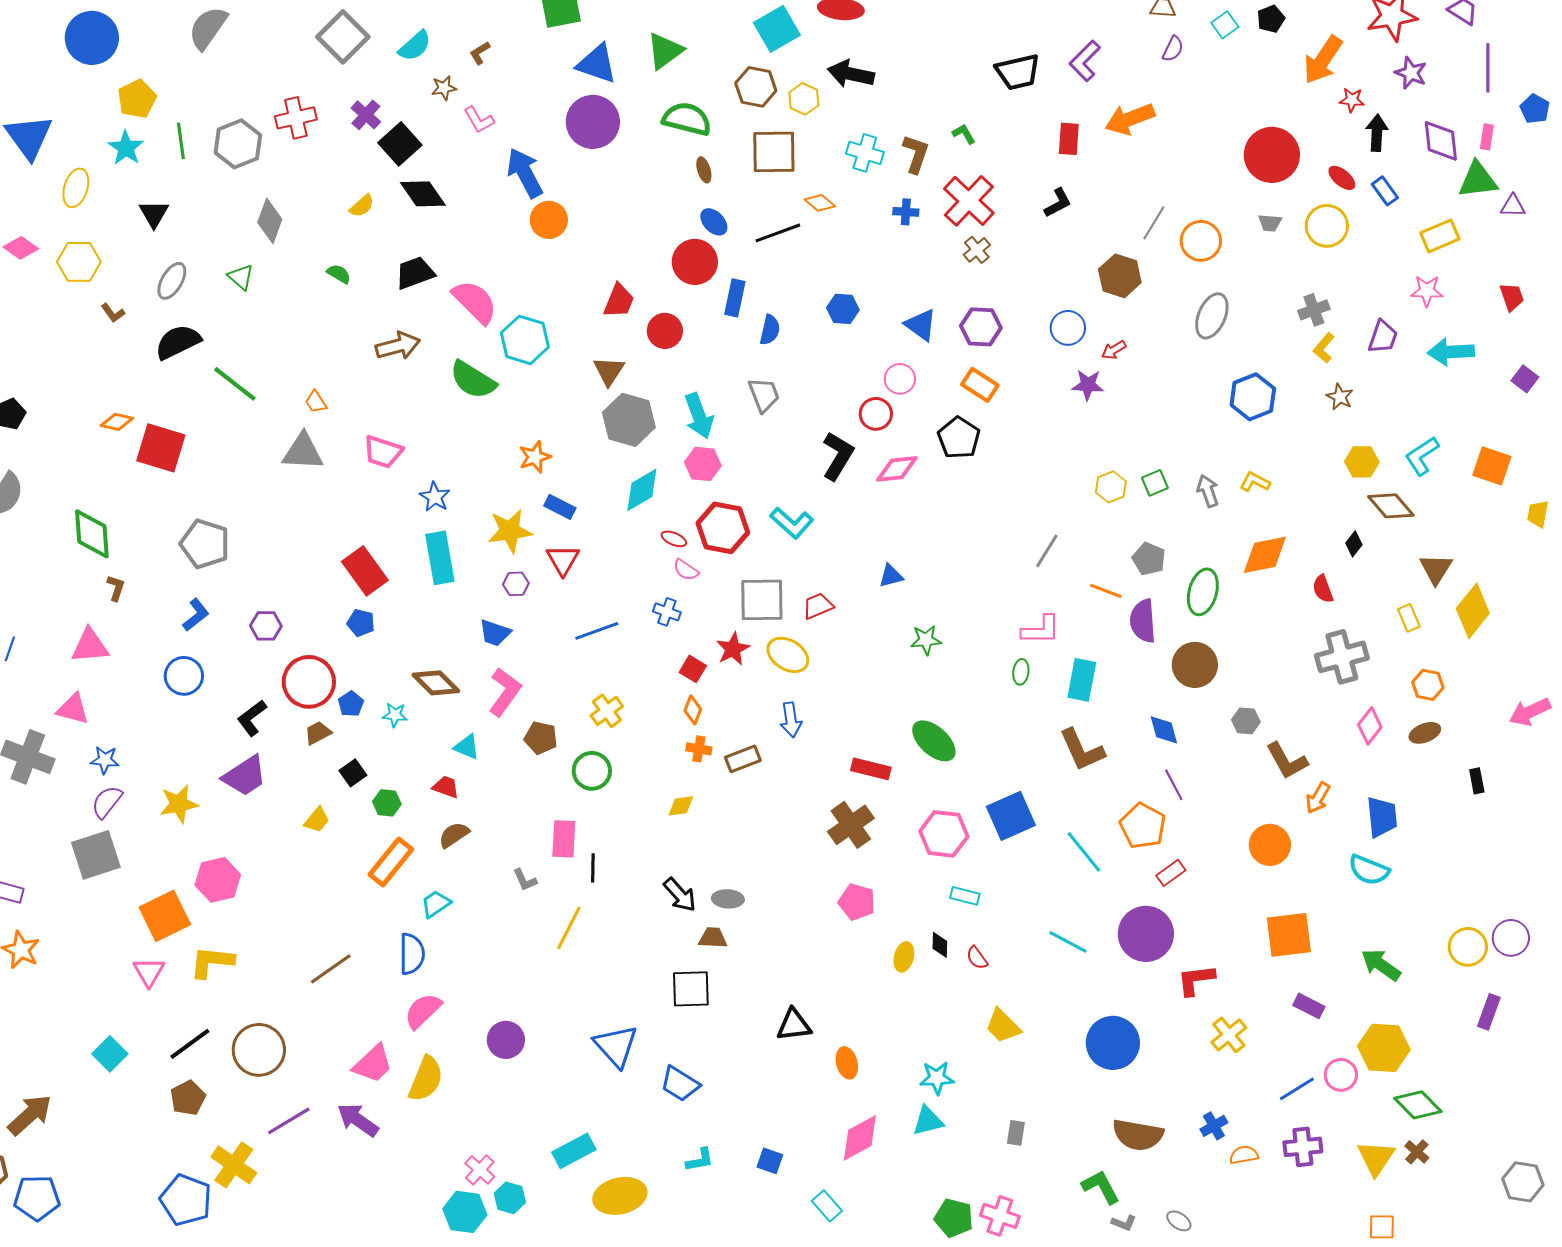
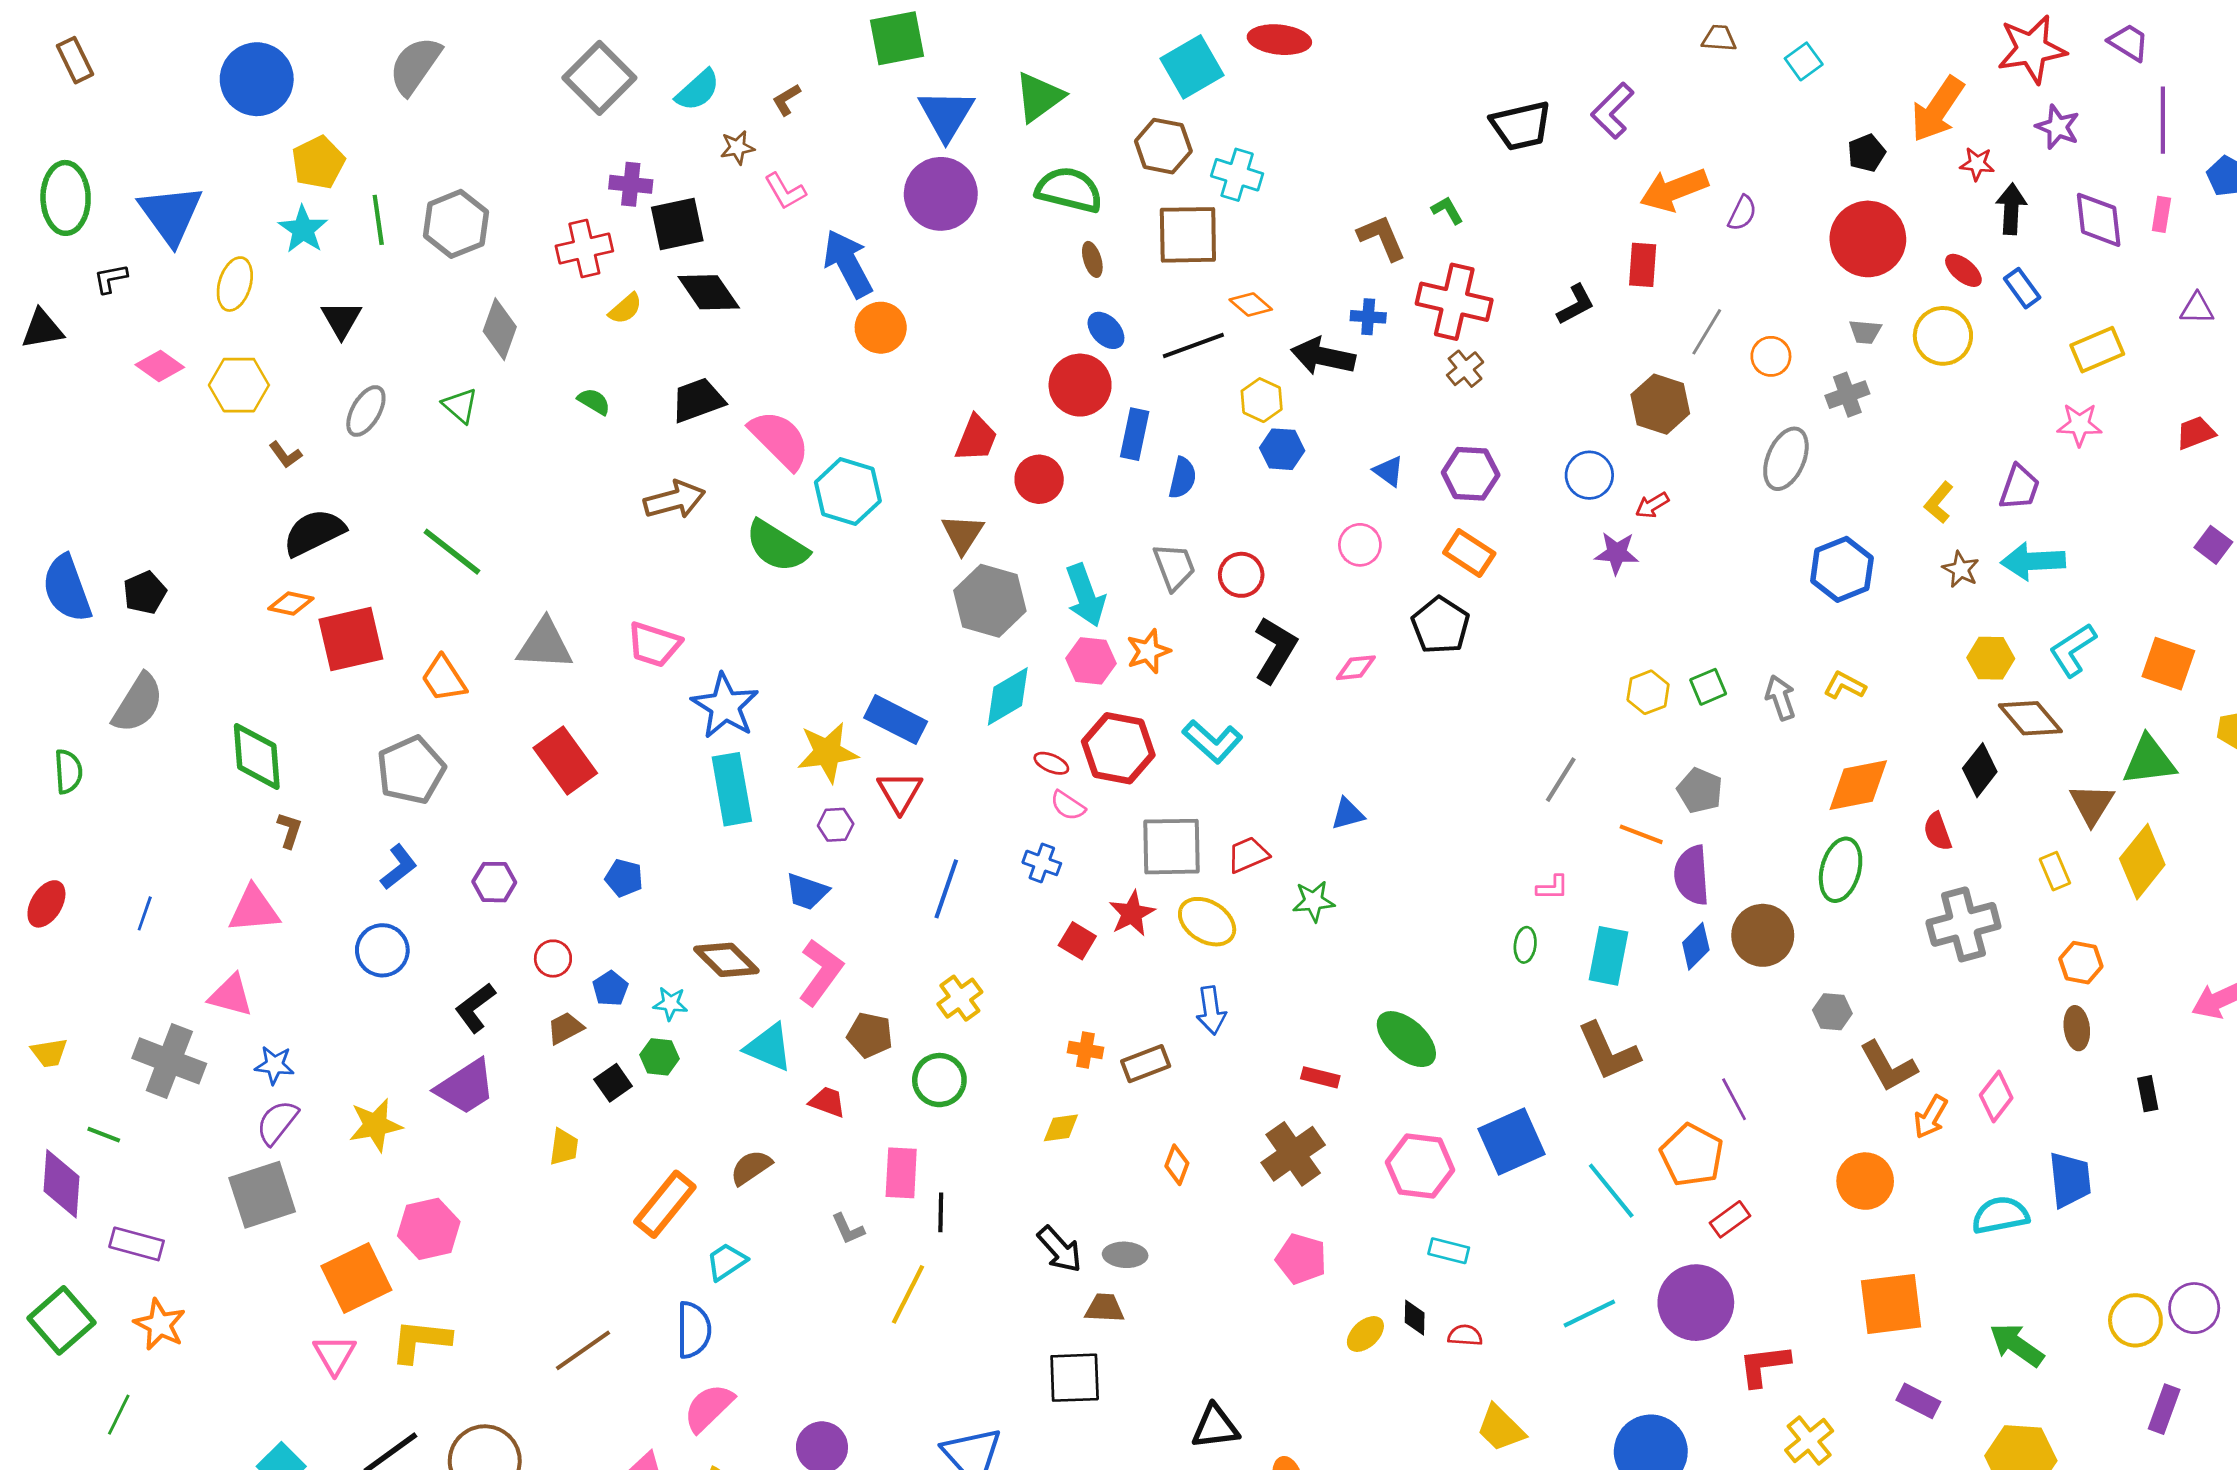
black pentagon: (1271, 19) -> (1867, 153), moved
purple semicircle: (1173, 49) -> (1742, 213), moved
blue triangle: (597, 64) -> (946, 115), turned 42
black arrow: (851, 74) -> (1323, 356), moved
yellow hexagon: (804, 99) -> (1262, 400), moved
purple cross: (366, 115) -> (631, 184), turned -36
red cross: (296, 118) -> (584, 249), moved
red rectangle: (1069, 139) -> (1643, 265), moved
black square: (400, 144) -> (677, 224), turned 30
cyan cross: (865, 153) -> (1237, 175), moved
brown L-shape: (916, 154) -> (1382, 238), turned -42
green triangle: (1478, 180) -> (2149, 761), moved
red cross: (969, 201) -> (1454, 302), turned -30
orange circle: (1201, 241) -> (1771, 356), size x0.7
red trapezoid: (1512, 297) -> (2196, 433), turned -92
gray cross: (1314, 310) -> (1847, 395), moved
blue triangle: (921, 325) -> (1389, 471), size x0.7
black semicircle: (178, 342) -> (314, 533), moved
cyan arrow: (1451, 352) -> (2033, 561), moved
orange trapezoid: (316, 402) -> (444, 679), moved, size x1.5
red circle: (876, 414) -> (1241, 575), moved
red square: (161, 448) -> (351, 639), turned -30
orange star: (535, 457) -> (1148, 651), moved
pink diamond: (897, 469) -> (1356, 668), size x0.7
blue star: (435, 497) -> (725, 706), size x1.6
blue rectangle: (560, 507) -> (896, 720), size x1.4
gray pentagon: (205, 544) -> (411, 770), turned 30
black diamond: (1354, 544) -> (1980, 770), size x1.5
red rectangle: (365, 571) -> (565, 761), moved
green ellipse: (1203, 592) -> (1841, 870), moved
pink L-shape: (1041, 630) -> (1552, 888), size x0.6
blue line: (597, 631) -> (946, 889), turned -51
green star: (926, 640) -> (1314, 901), moved
red circle: (309, 682) -> (553, 959), size x0.5
orange diamond: (693, 710) -> (1177, 1165), moved
pink diamond: (1370, 726) -> (1996, 1096), moved
blue diamond: (1164, 730) -> (1696, 946), moved, turned 60
brown ellipse: (1425, 733) -> (2077, 1028), turned -76
cyan triangle: (467, 747) -> (769, 1047), size x1.4
red rectangle: (871, 769) -> (1320, 1077), size x0.7
red trapezoid: (446, 787) -> (827, 1102), moved
green hexagon: (387, 803) -> (659, 1057), moved
blue trapezoid: (1382, 817) -> (2070, 1180), moved
yellow trapezoid: (317, 820) -> (564, 1147), turned -32
cyan semicircle: (1369, 870) -> (2000, 1215), turned 147
cyan line: (1068, 942) -> (1589, 1314), turned -54
yellow ellipse: (904, 957) -> (1365, 1334), turned 32
red semicircle: (977, 958) -> (1465, 1335), turned 130

